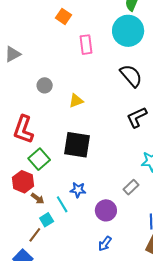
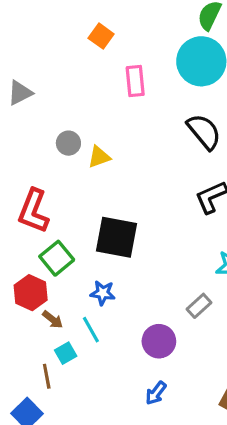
yellow triangle: (76, 101) -> (99, 157), moved
blue star: (78, 190) -> (103, 293), moved
brown line: (35, 235) -> (47, 376), turned -49

